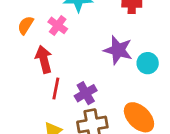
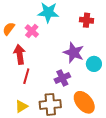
purple cross: (86, 93) -> (62, 78), moved

